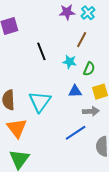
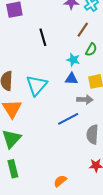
cyan star: (70, 62) -> (73, 60), moved
green semicircle: (89, 69) -> (91, 49), moved

